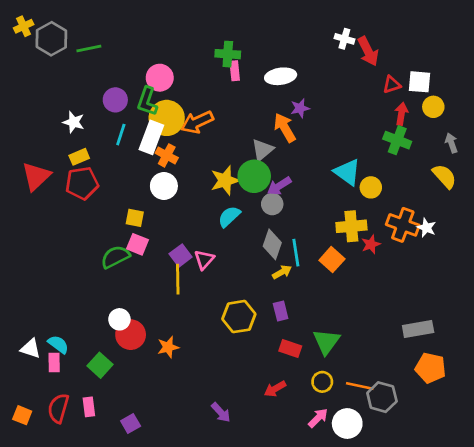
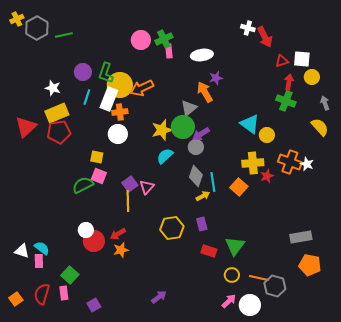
green cross: (228, 54) -> (164, 39), turned -30
pink circle: (160, 78) -> (141, 40), moved
orange cross: (167, 155) -> (120, 112), turned -35
yellow rectangle: (79, 157) -> (57, 113), size x1.6
green square: (100, 365) -> (70, 275), moved
red arrow: (275, 389) -> (118, 234), moved
purple arrow: (221, 412) -> (159, 297), turned -84
orange square: (22, 415) -> (16, 299), turned 32

